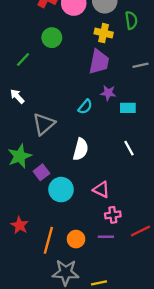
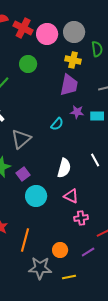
cyan rectangle: (128, 108) -> (97, 116), moved
white semicircle: (81, 149) -> (64, 168), moved
purple square: (41, 172) -> (23, 174), moved
purple line: (106, 237) -> (88, 252), moved, turned -32
orange circle: (76, 239) -> (60, 250), moved

